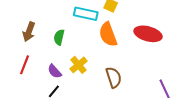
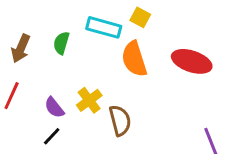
green semicircle: (59, 37) -> (61, 43), moved
brown semicircle: (114, 77) -> (120, 120), moved

